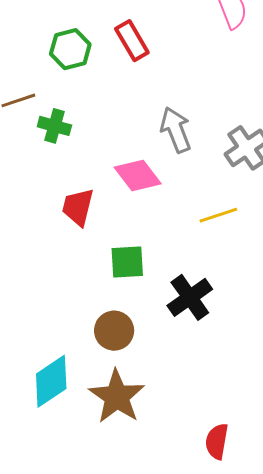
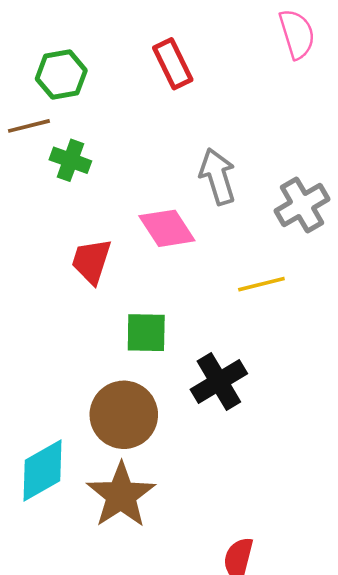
green hexagon: (70, 49) -> (61, 75), moved
brown circle: (114, 331) -> (124, 415), size x1.4

